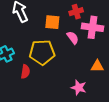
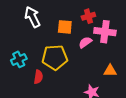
pink semicircle: (73, 38) -> (85, 42), turned -88

